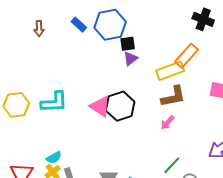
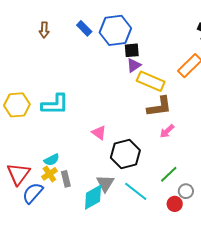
yellow rectangle: (170, 71) -> (151, 81), moved, turned 40
brown L-shape: (173, 97) -> (159, 107), moved
black hexagon: (120, 106) -> (125, 154), moved
pink triangle: (100, 107) -> (99, 133), moved, size x0.7

